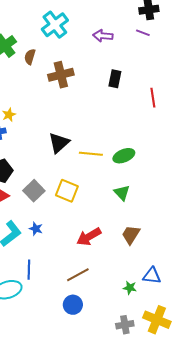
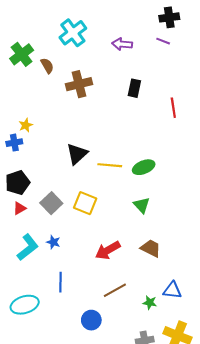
brown semicircle: (30, 57) -> (47, 66), turned 133
brown trapezoid: (131, 235) -> (151, 248), turned 85
blue line: (29, 270) -> (61, 282), moved
brown line: (78, 275) -> (115, 290), moved

